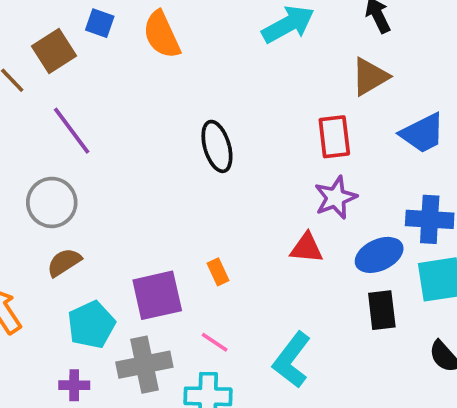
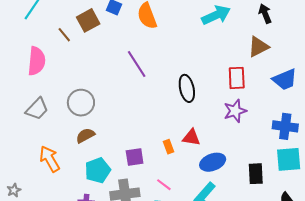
purple line: (72, 131) -> (137, 64), moved
black ellipse: (217, 146) -> (187, 88), moved
red triangle: (307, 248) -> (191, 137), moved
blue ellipse: (379, 255) -> (213, 162), moved
purple square: (157, 295) -> (135, 157), size x0.7

